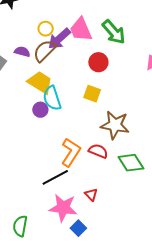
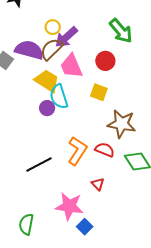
pink trapezoid: (81, 29) -> (71, 66), moved
purple semicircle: (22, 52) -> (29, 50), size x1.8
black line: (55, 177) -> (39, 164), moved
red triangle: (91, 194) -> (98, 184), moved

